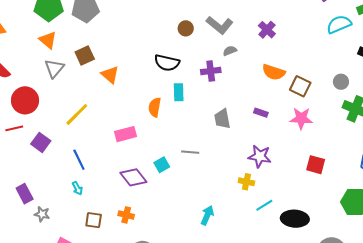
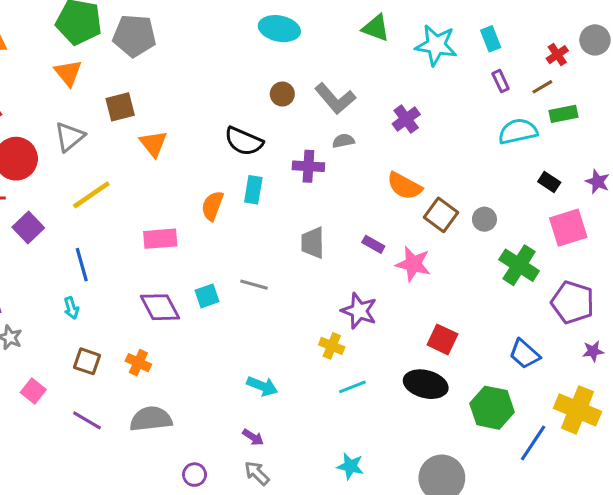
gray triangle: (54, 68) -> (70, 137), moved
gray circle: (341, 82) -> (484, 219), moved
pink star: (301, 118) -> (413, 264), moved
cyan arrow: (207, 215) -> (262, 386), turned 78
black ellipse: (295, 219) -> (426, 384), moved

